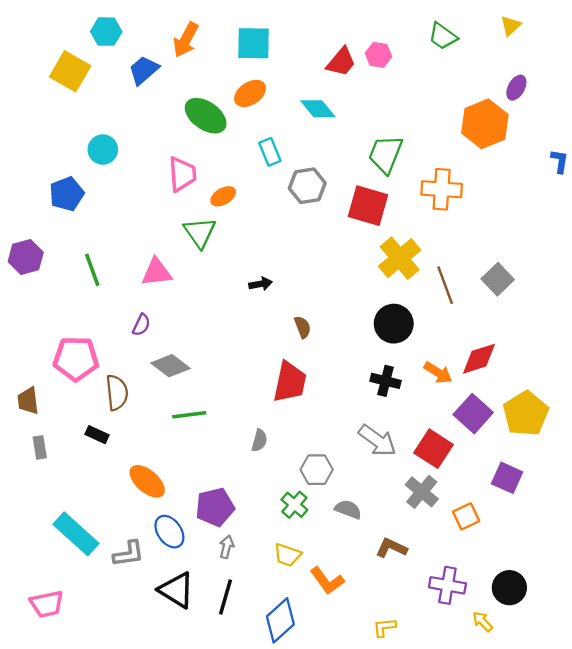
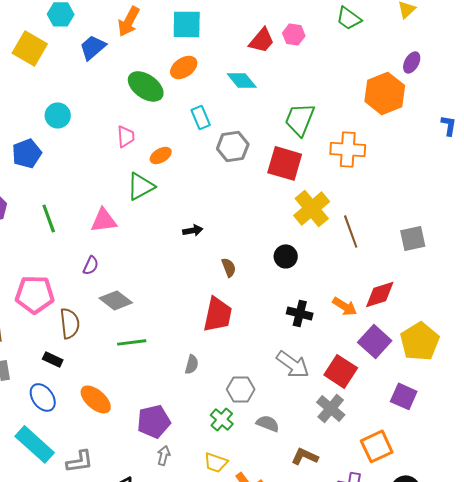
pink trapezoid: (182, 174) -> (126, 136), size x0.7
green triangle: (200, 232) -> (141, 186), turned 36
gray square: (498, 279) -> (413, 238), moved, turned 32
black circle: (394, 324) -> (286, 256), moved, size x0.7
orange square: (466, 516) -> (377, 446), moved, size x1.4
blue ellipse: (169, 532) -> (43, 397), moved

